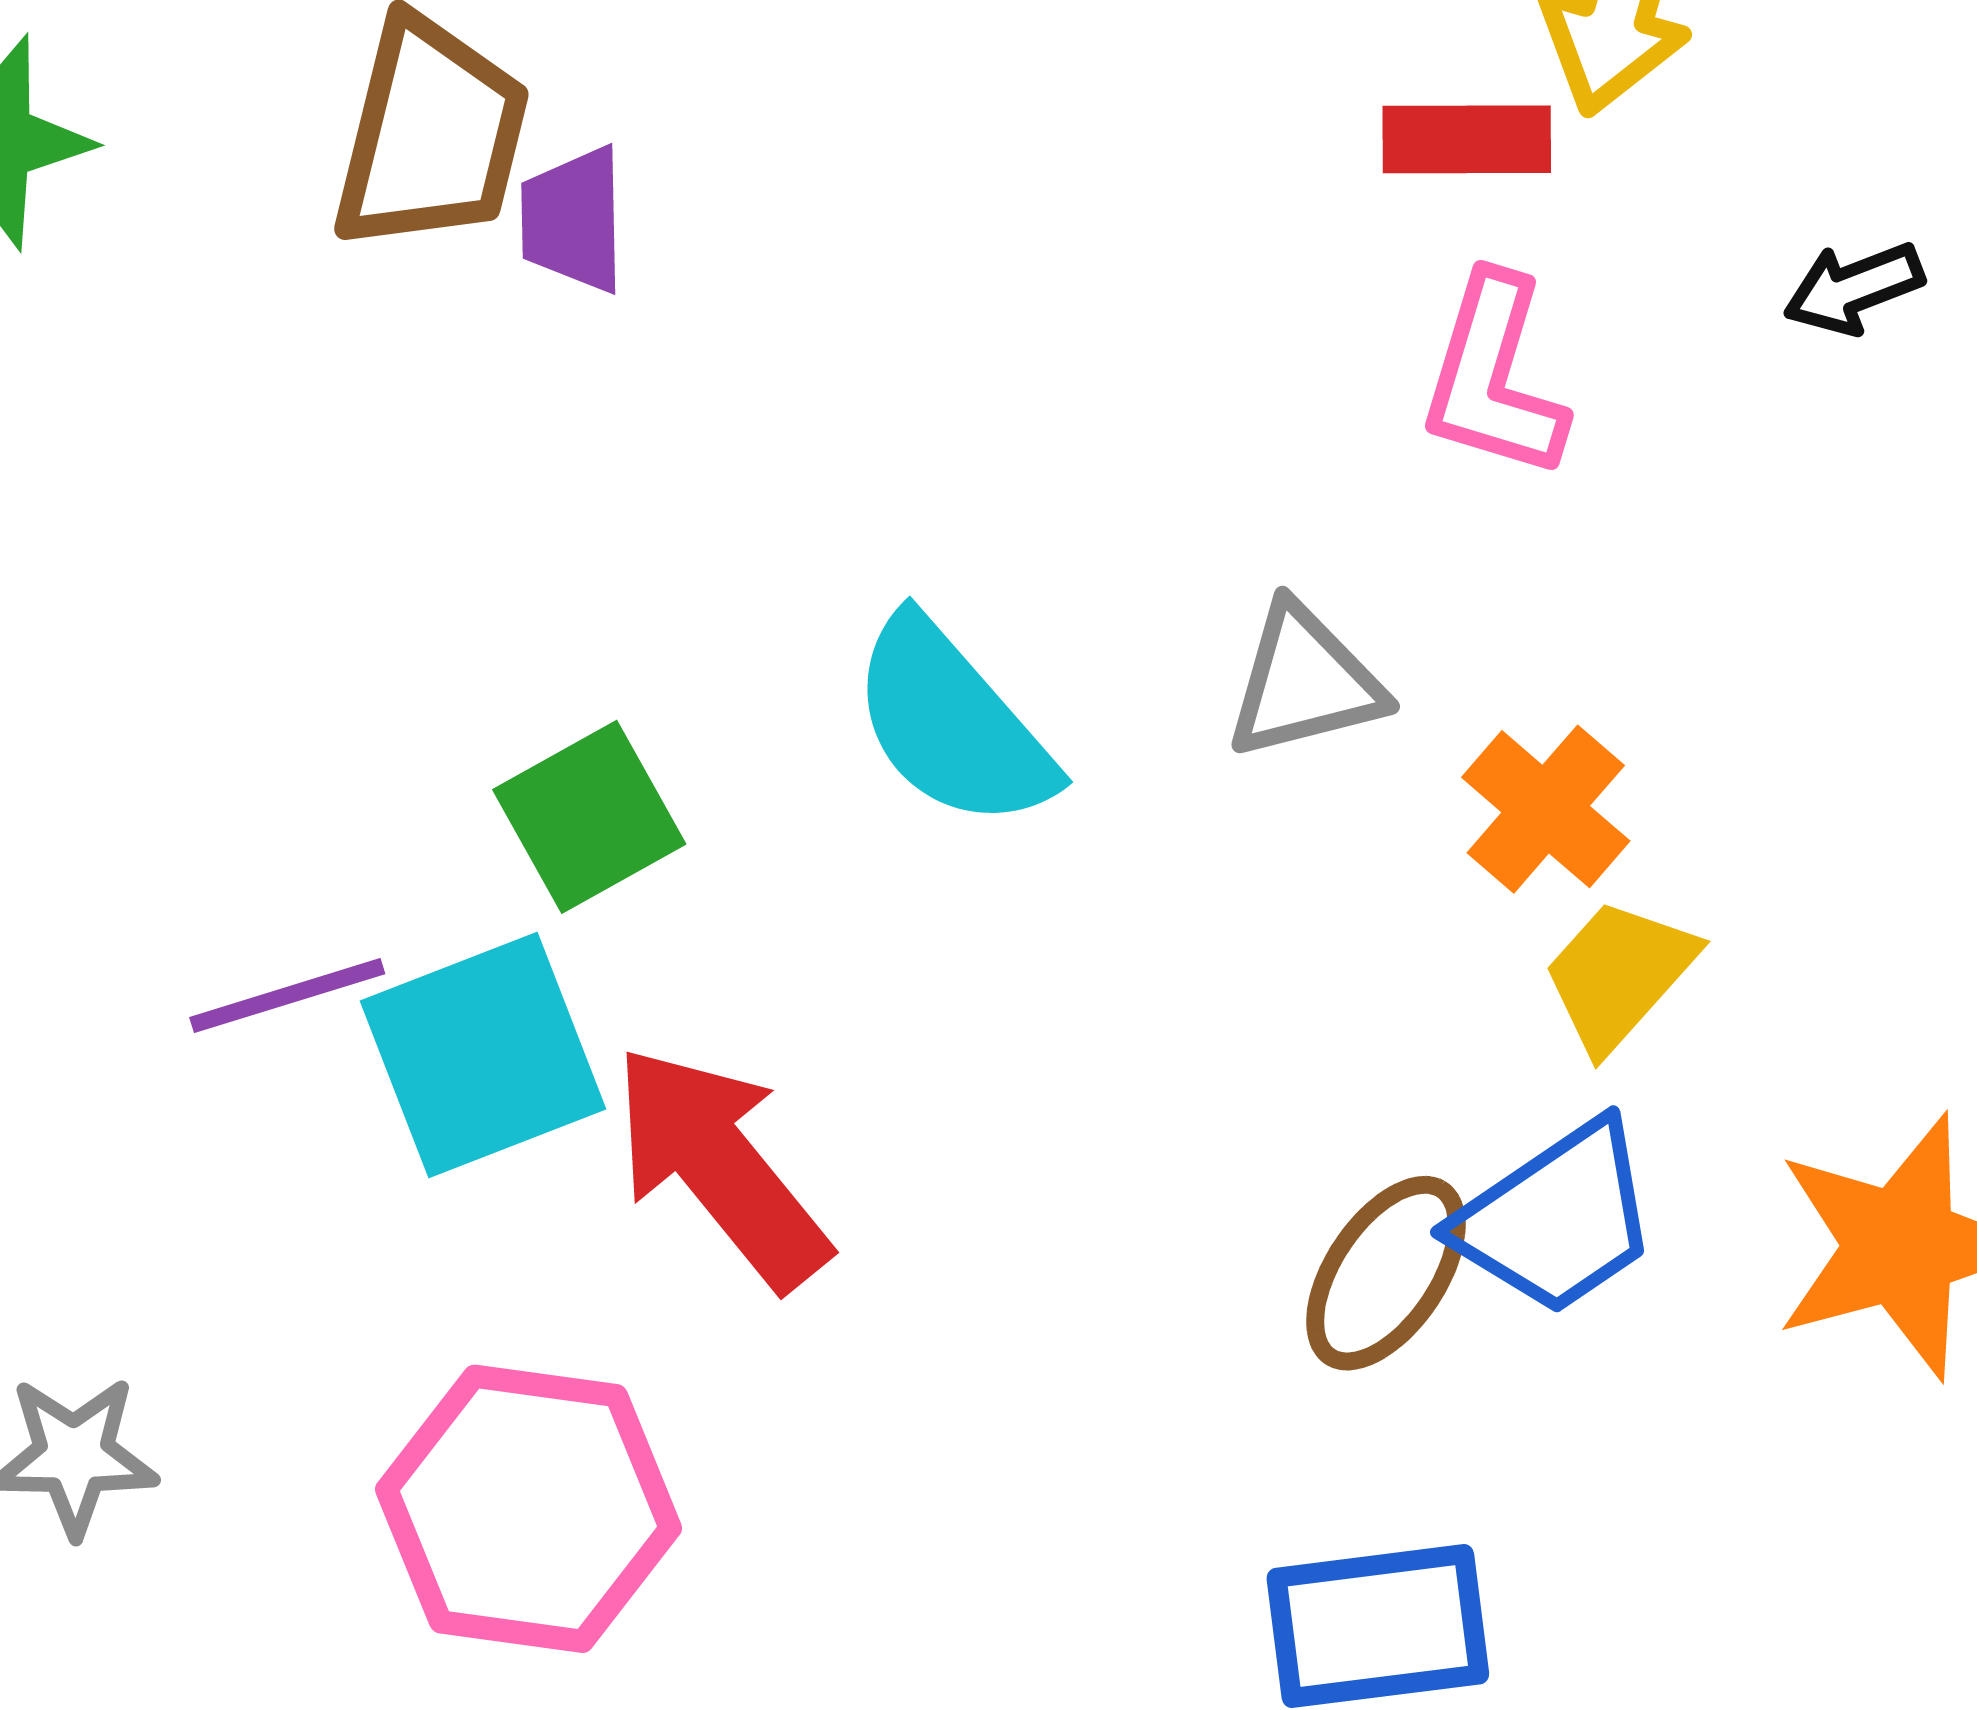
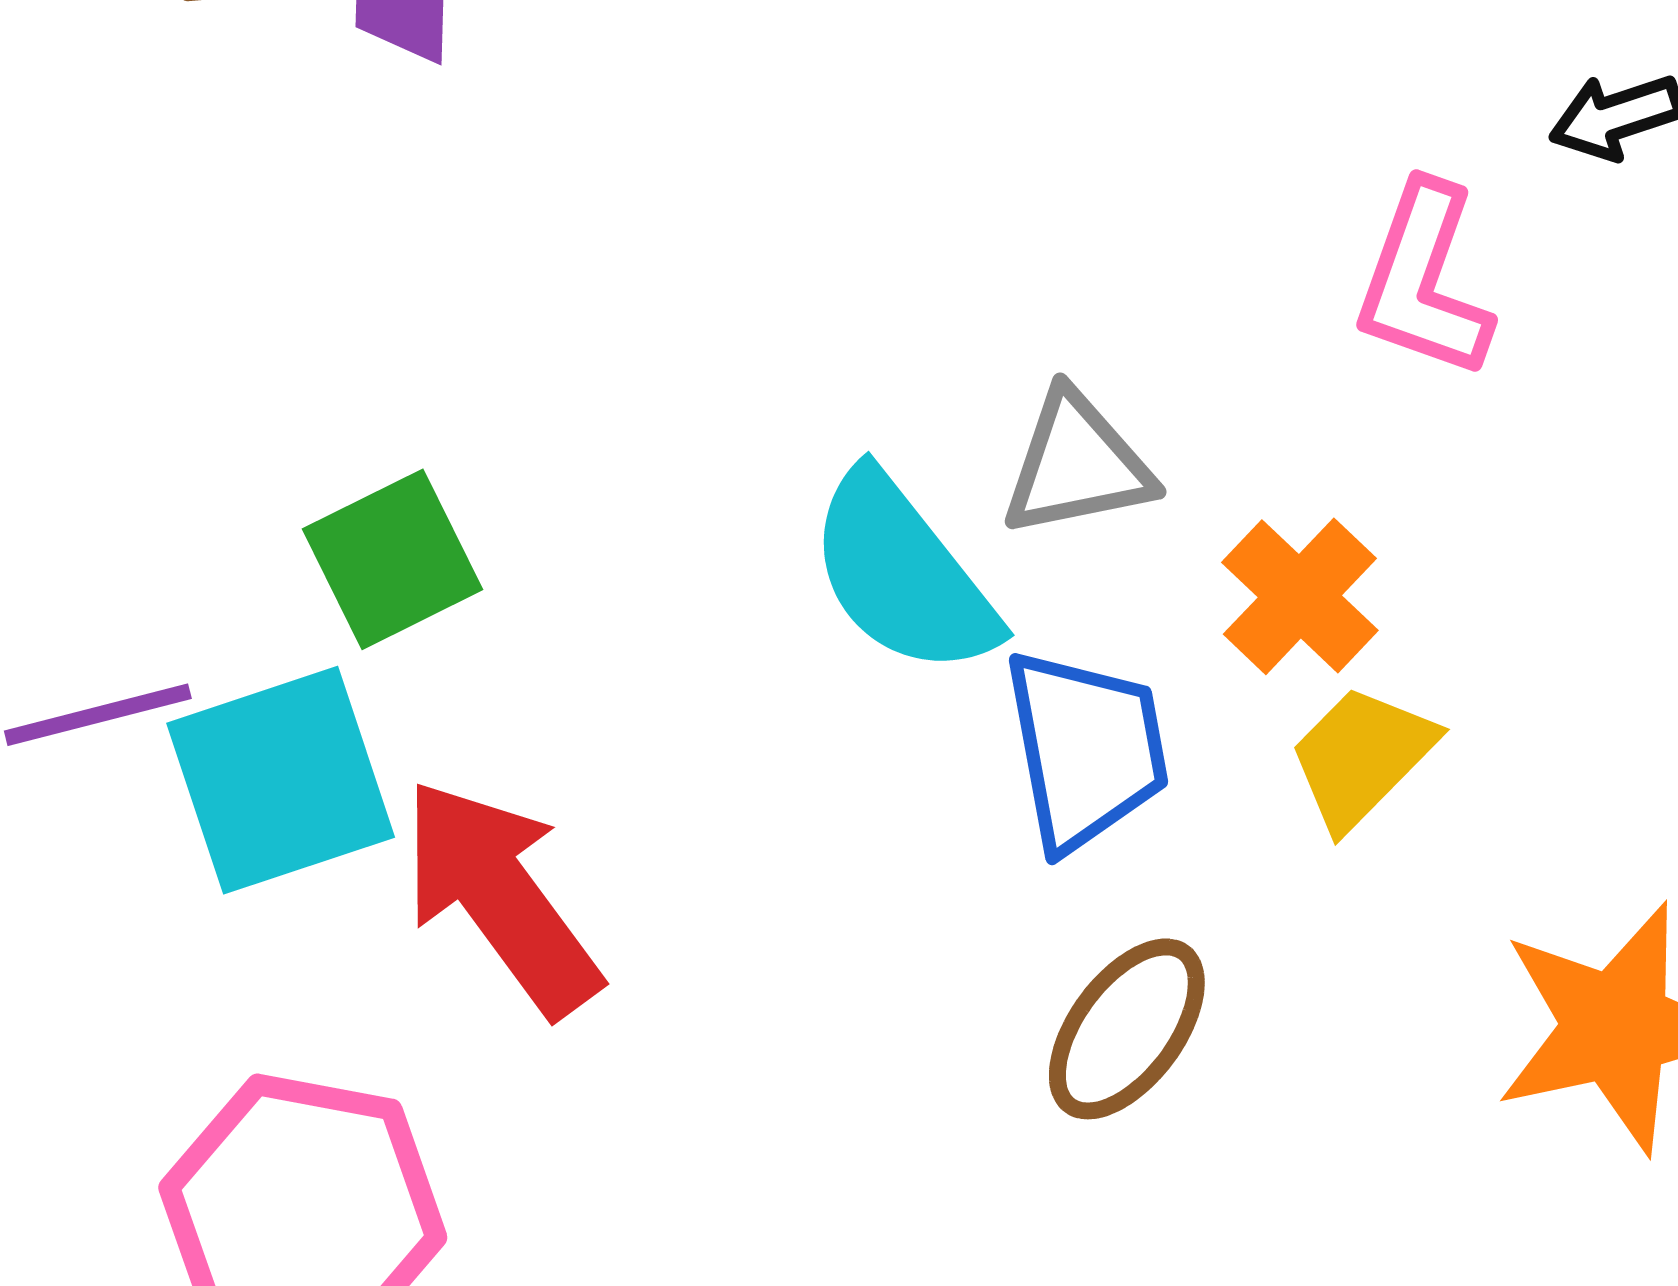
pink L-shape: (1494, 377) -> (1424, 281), moved
cyan semicircle: (952, 724) -> (903, 574), moved
blue trapezoid: (1557, 1218) -> (1086, 749), moved, turned -69

